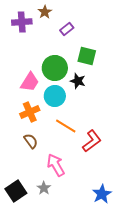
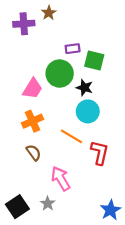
purple rectangle: (67, 29) -> (73, 49), moved, turned 32
cyan circle: (55, 96) -> (88, 111), moved
red L-shape: (92, 141) -> (100, 153), turned -40

